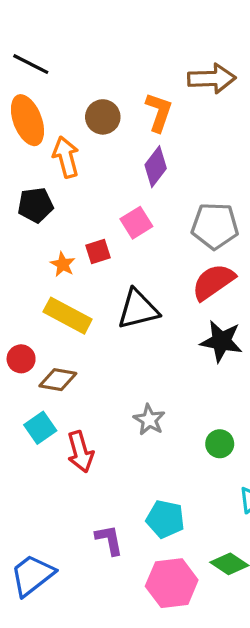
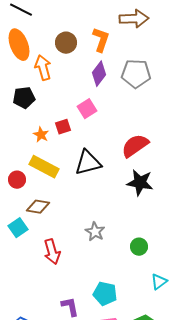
gray pentagon: (215, 226) -> (136, 74), moved
red circle: (21, 359) -> (17, 180), moved
cyan square: (40, 428) -> (18, 228), moved

